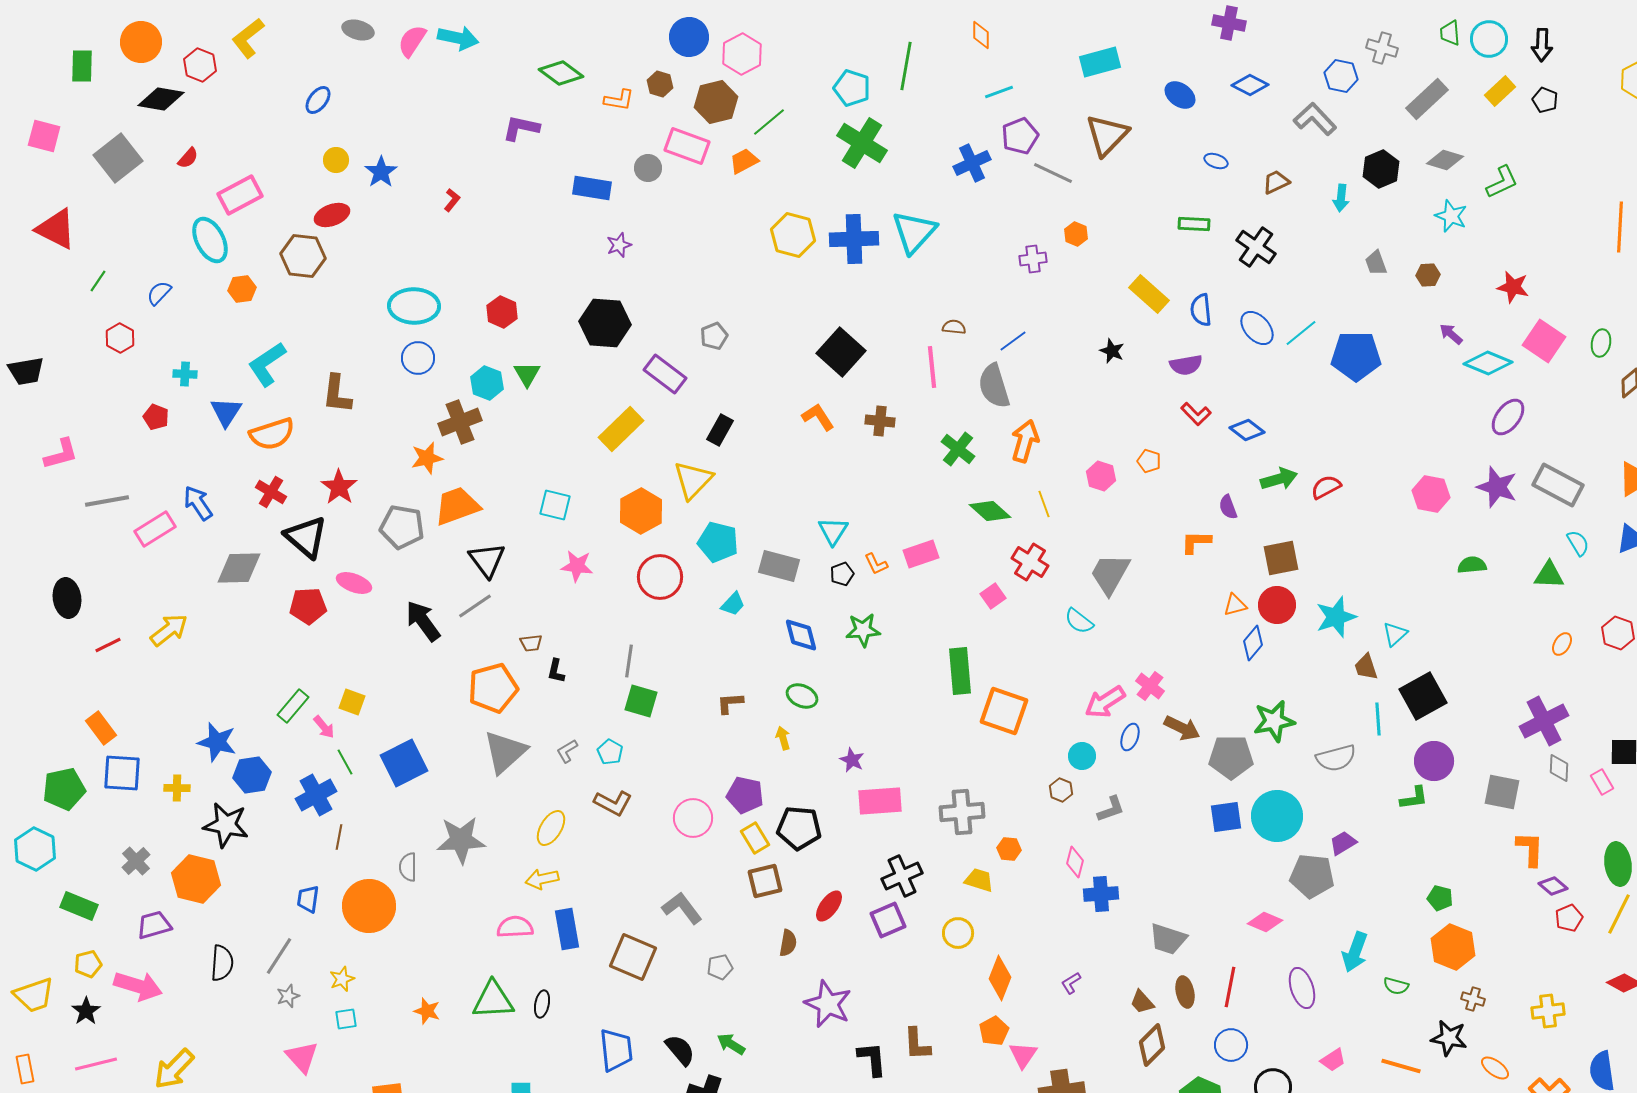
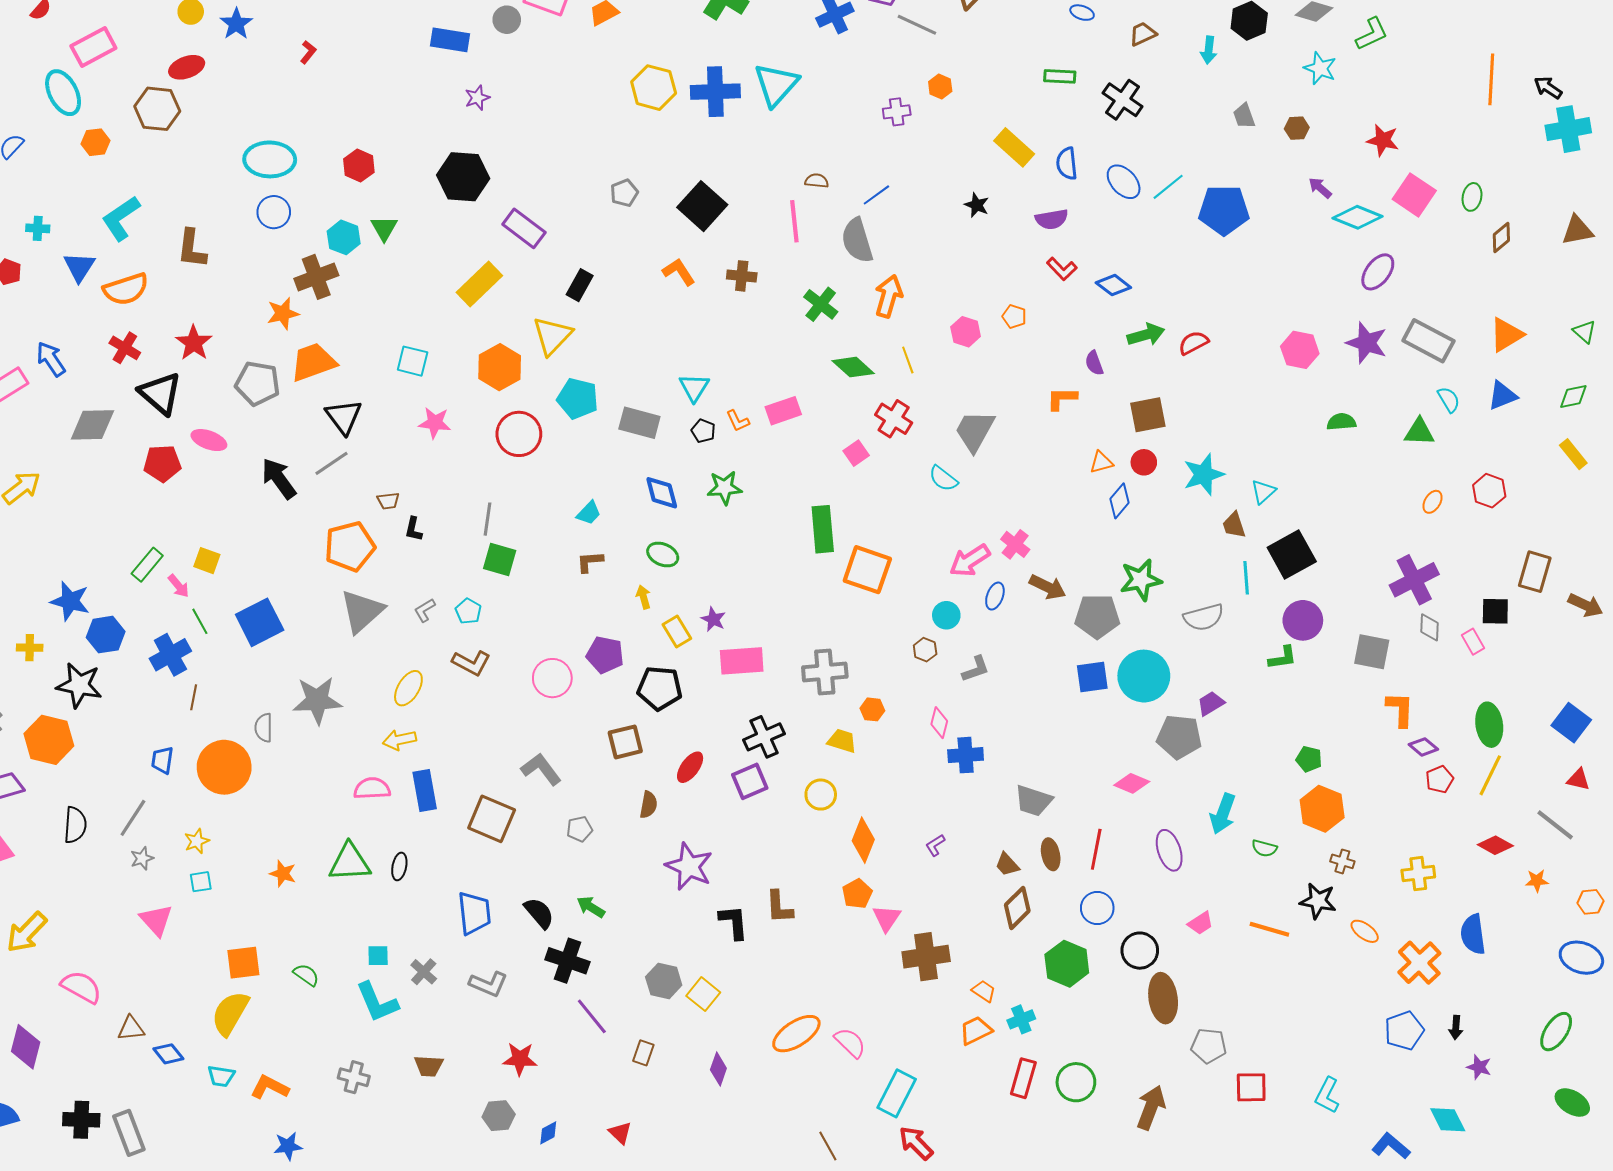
gray pentagon: (714, 336) -> (624, 193), moved
black pentagon: (842, 574) -> (703, 431), turned -30
cyan trapezoid: (733, 604) -> (589, 513), moved
red circle: (1277, 605) -> (1144, 462), size x0.7
yellow rectangle: (755, 838) -> (677, 631), moved

